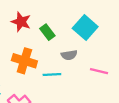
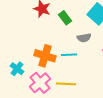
orange cross: (24, 61) -> (45, 56), moved

